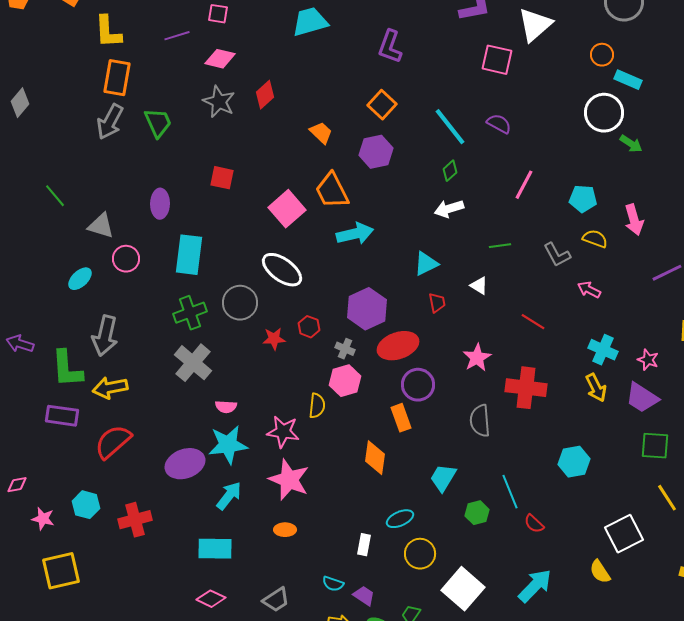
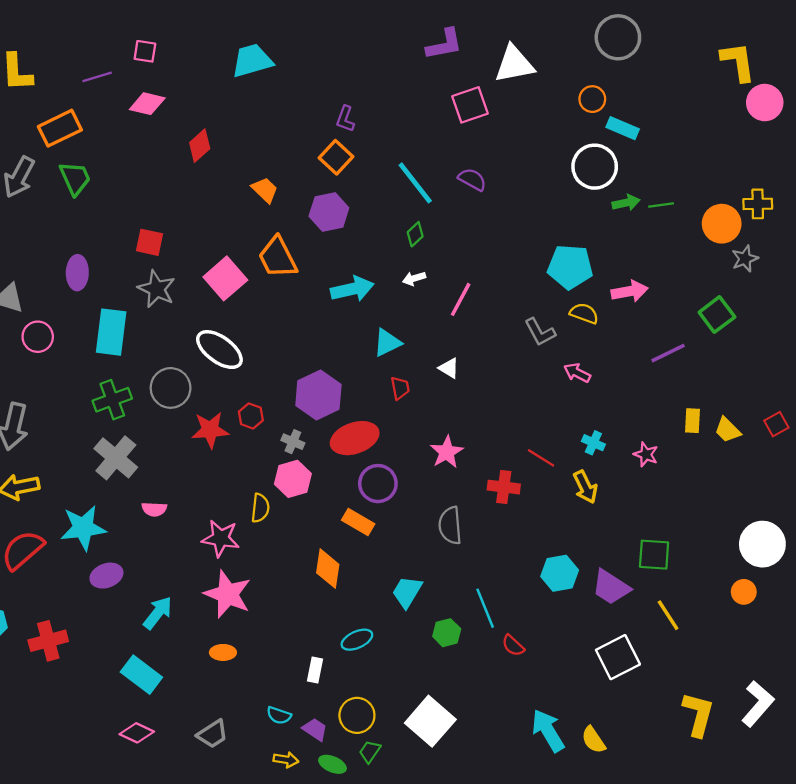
white triangle: (535, 25) -> (514, 64), turned 30
purple L-shape: (390, 47) -> (345, 119), moved, size x0.7
pink square: (497, 60) -> (470, 105), turned -32
orange rectangle: (117, 78) -> (60, 128), moved, turned 54
gray star: (219, 102) -> (157, 289), moved
green arrow: (631, 144) -> (626, 203), turned -45
pink line: (524, 185) -> (461, 299), moved
cyan pentagon: (583, 199) -> (570, 267), size x1.4
white arrow: (449, 209) -> (414, 278), size x0.7
pink arrow: (634, 220) -> (630, 291), turned -84
cyan arrow: (355, 234) -> (352, 289), moved
green line: (500, 246) -> (661, 205), moved
red line: (533, 322) -> (541, 458), moved
red star: (274, 339) -> (210, 430), size x1.4
cyan cross: (603, 350) -> (593, 443), size x0.7
red cross: (526, 388) -> (504, 487), size x0.7
purple trapezoid: (642, 398) -> (611, 587), moved
orange rectangle: (401, 418) -> (358, 522), turned -40
cyan star: (228, 445) -> (83, 528), moved
purple ellipse: (185, 464) -> (106, 576), size x0.7
cyan rectangle: (215, 549) -> (141, 675), turned 36
yellow circle: (420, 554) -> (357, 715), moved
yellow semicircle: (600, 572) -> (593, 740), moved
cyan arrow: (535, 586) -> (548, 731), moved, turned -75

